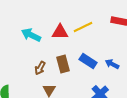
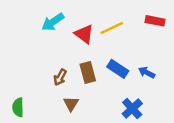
red triangle: (60, 32) -> (84, 34), turned 36
cyan arrow: (31, 35) -> (53, 22), moved, turned -60

